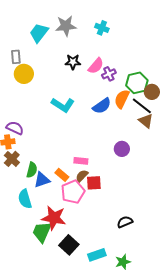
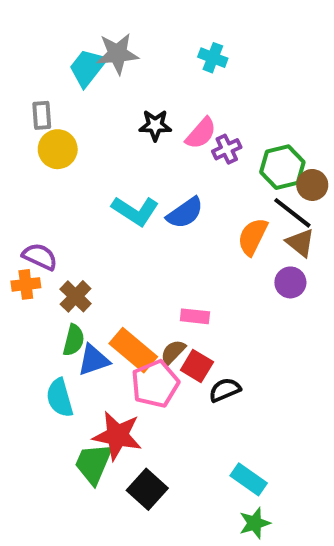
gray star: (66, 26) -> (117, 54), moved
orange semicircle: (122, 99) -> (253, 237), moved
blue semicircle: (102, 106) -> (185, 213), moved
purple circle: (122, 149) -> (290, 282), moved
brown cross: (12, 159) -> (76, 296), moved
pink rectangle: (81, 161) -> (195, 316), moved
orange rectangle: (62, 175) -> (133, 350), size x1.6
red square: (94, 183) -> (197, 366), turned 35
black semicircle: (125, 222) -> (225, 390), moved
cyan rectangle: (97, 255) -> (249, 479), moved, turned 54

